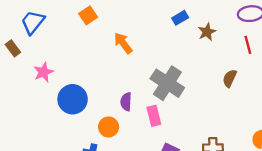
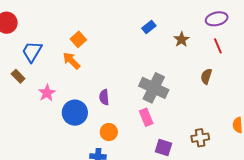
blue rectangle: (180, 18) -> (149, 27), moved
orange arrow: (123, 43) -> (71, 61), moved
purple semicircle: (126, 102) -> (104, 97), moved

